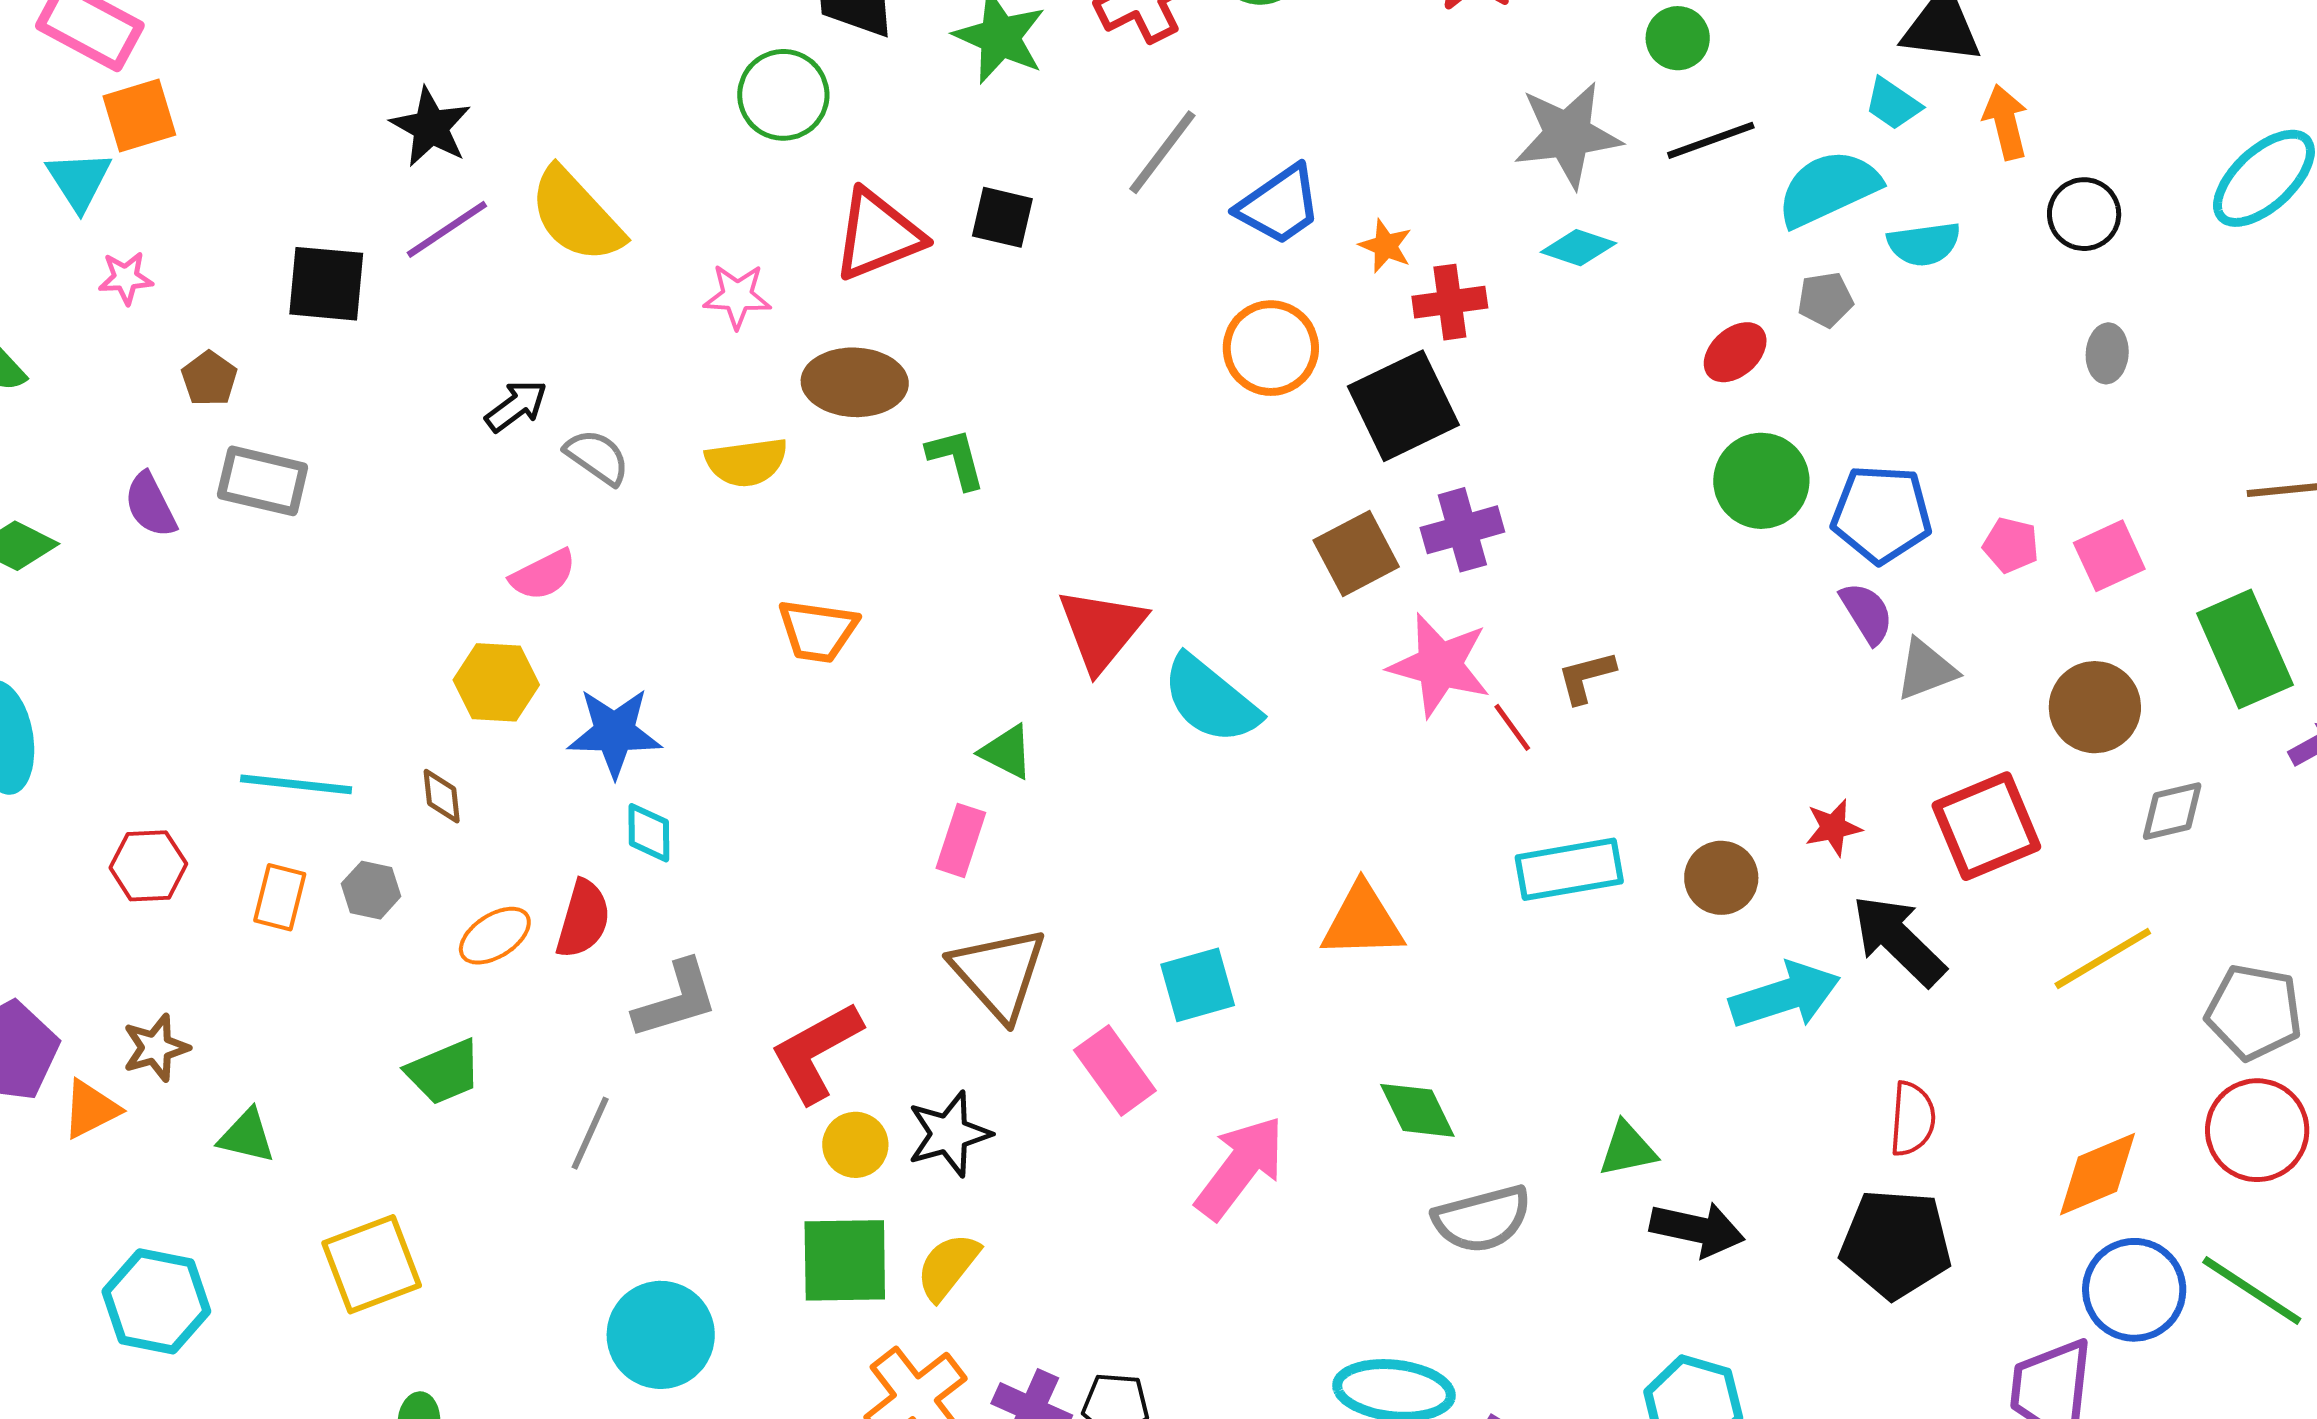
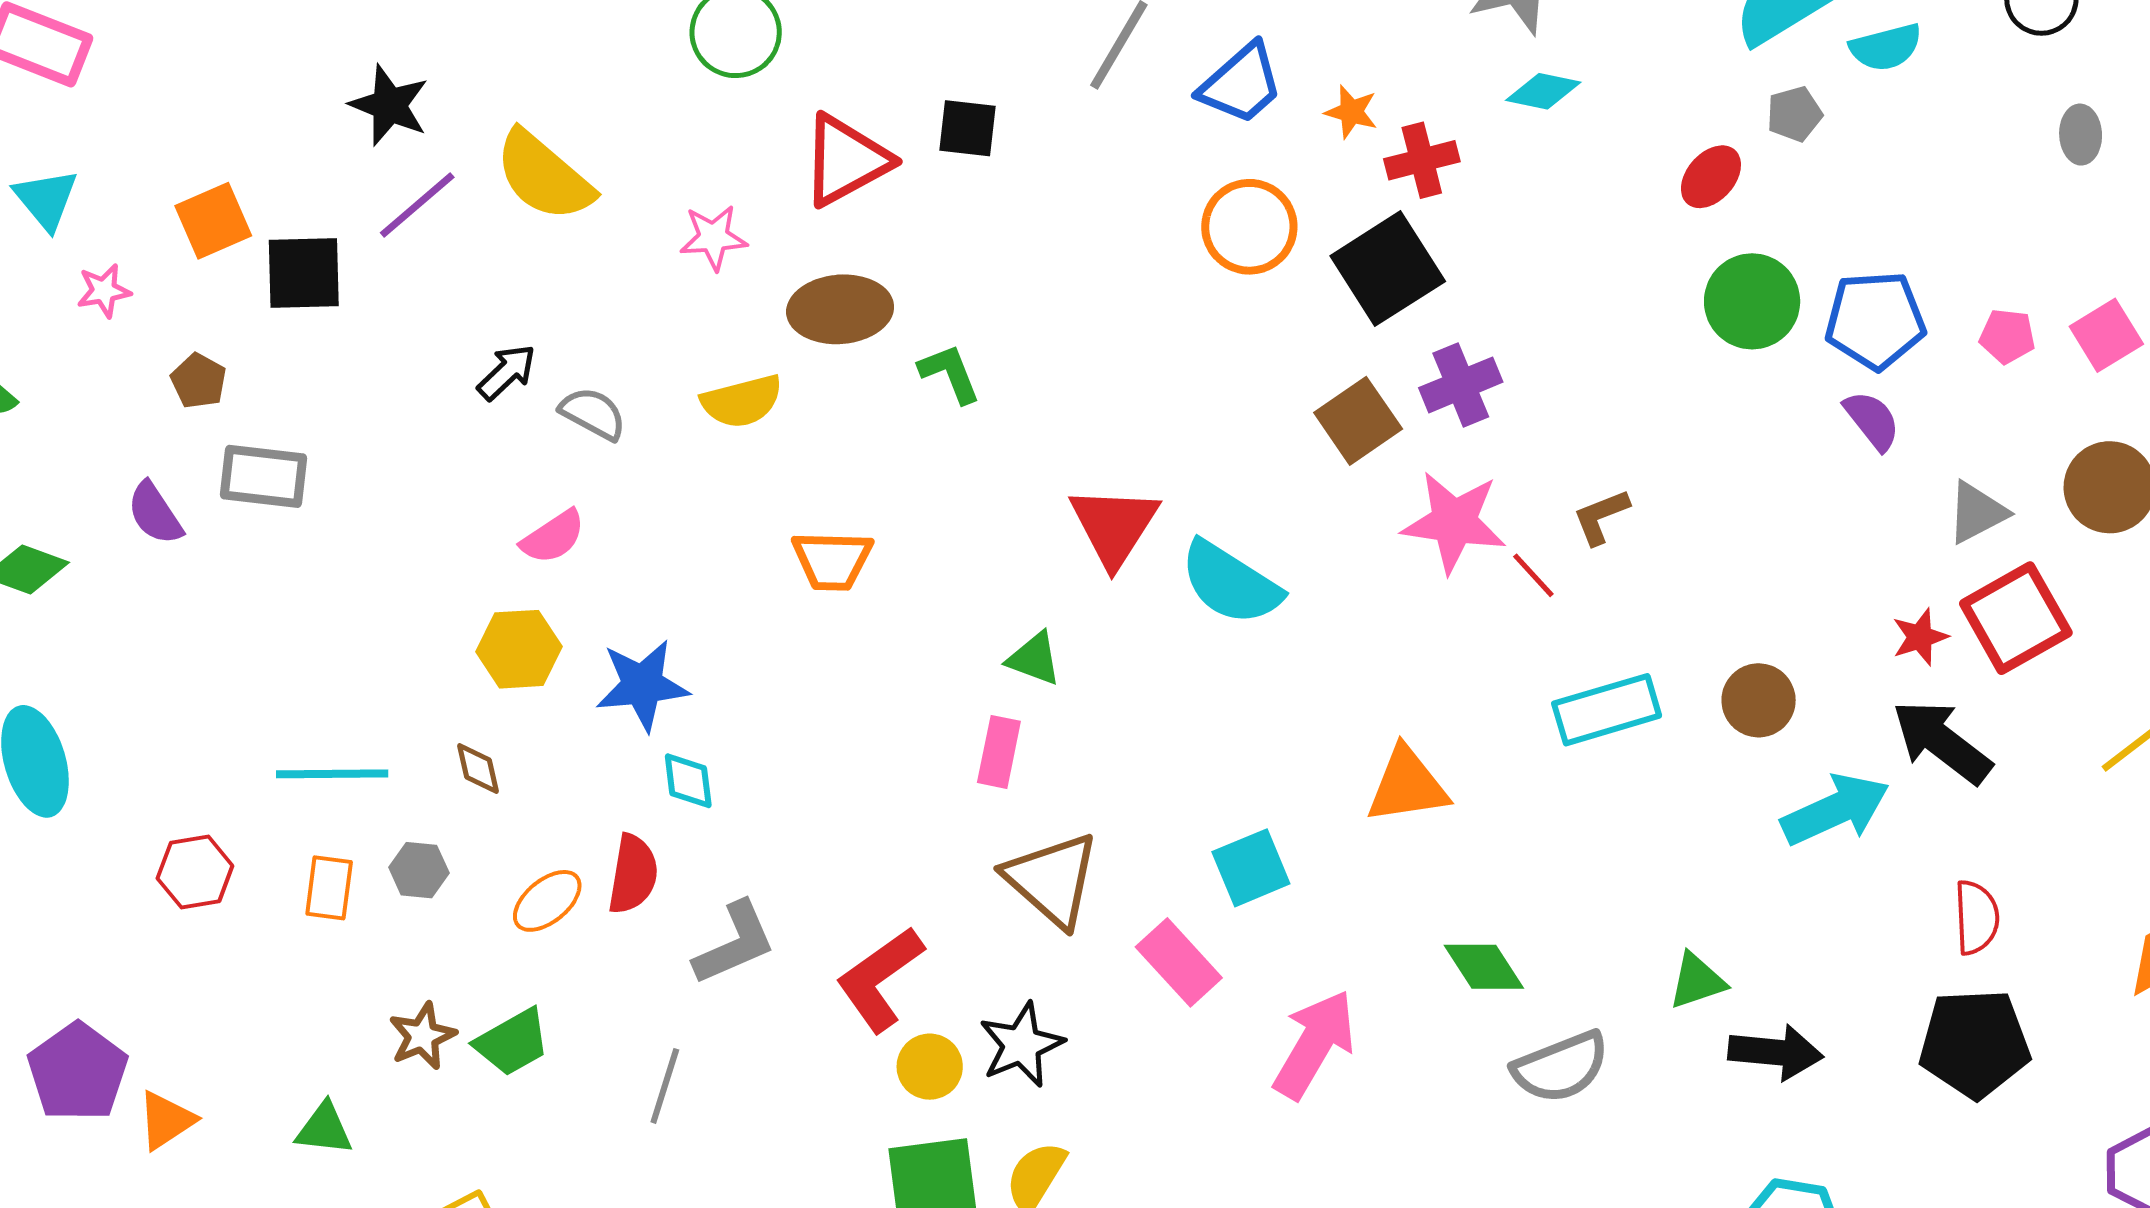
orange square: (139, 115) -> (213, 221), moved
gray triangle: (1926, 670) -> (1977, 512), moved
red star: (1833, 828) -> (1920, 637), moved
brown star: (156, 1048) -> (422, 1036), moved

